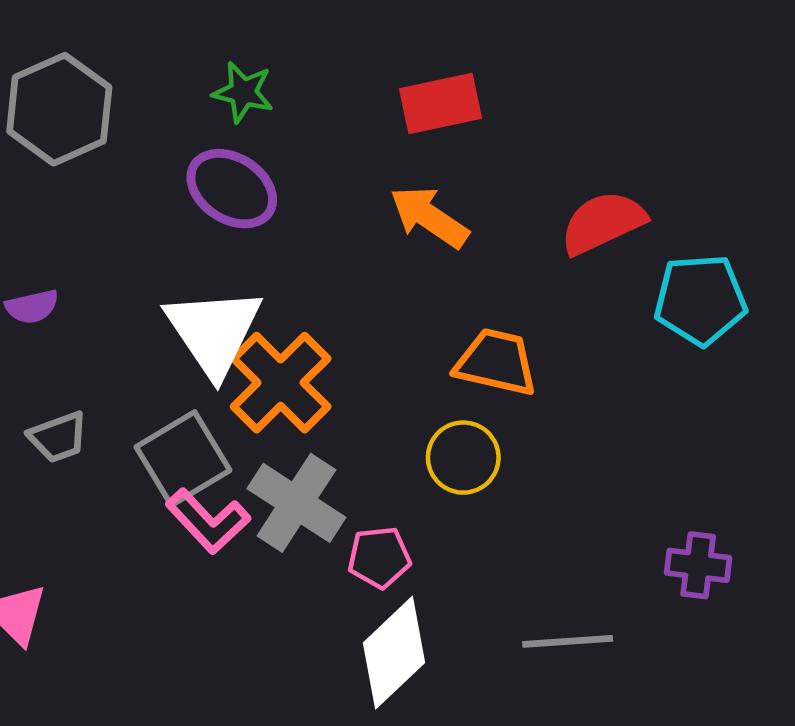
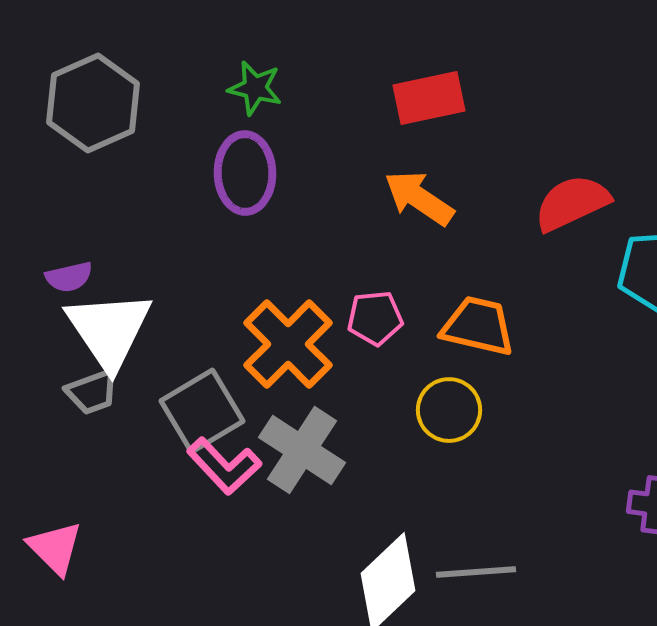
purple ellipse: (232, 189) -> (245, 173), turned 56
white triangle: (214, 332) -> (109, 330), moved
pink pentagon: (379, 557) -> (375, 318), moved
gray line: (568, 641) -> (476, 572), moved

